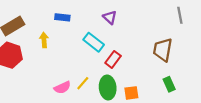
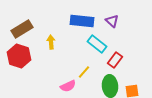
blue rectangle: (62, 17) -> (82, 21), moved, size x1.6
yellow line: (83, 83) -> (84, 72), moved

